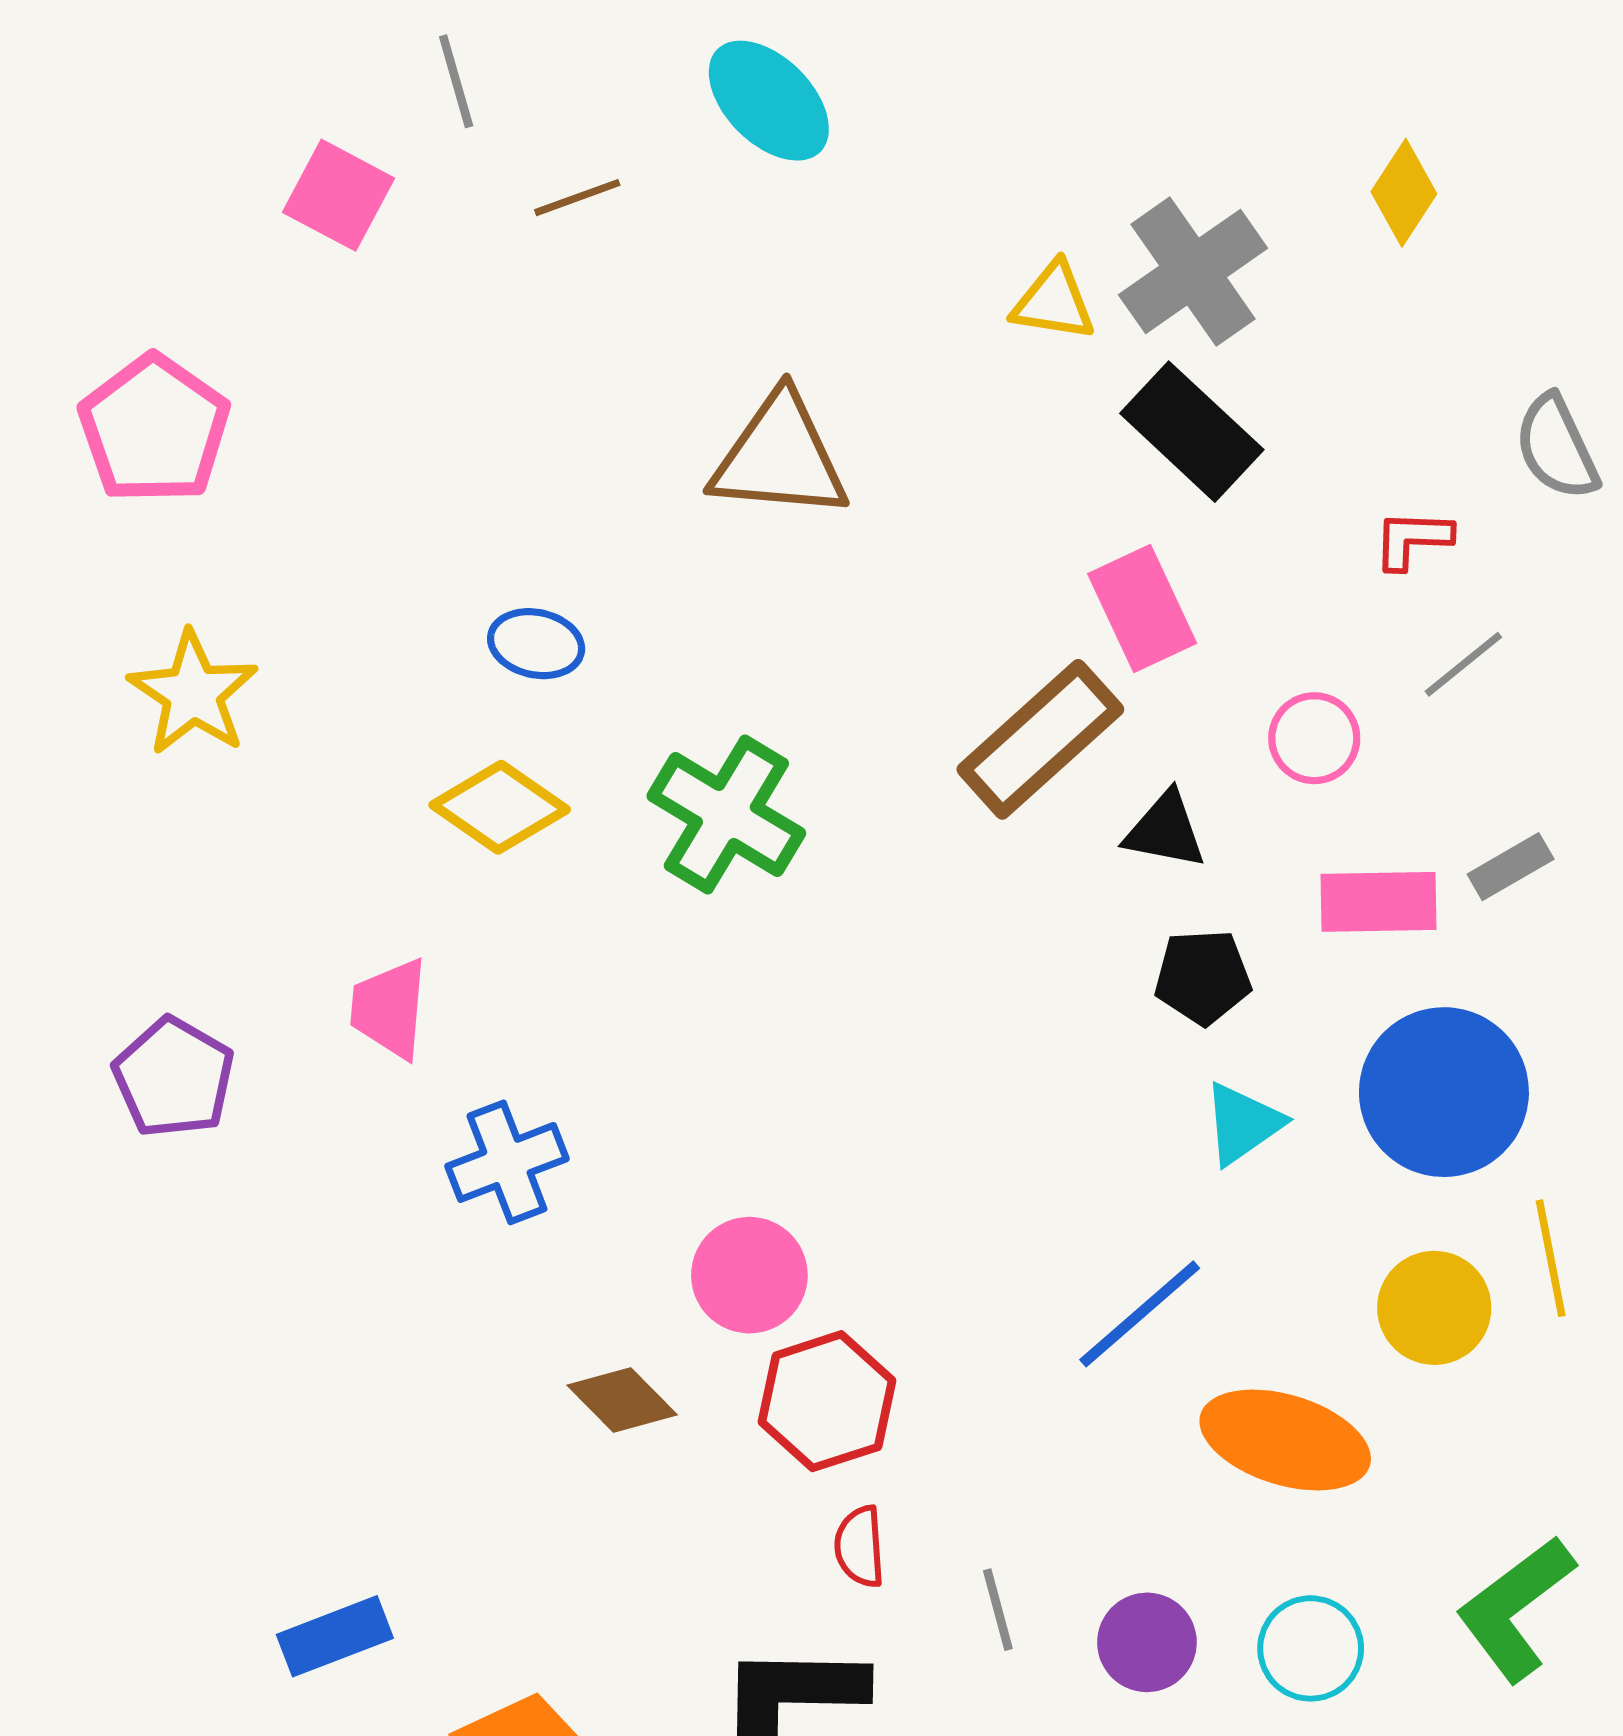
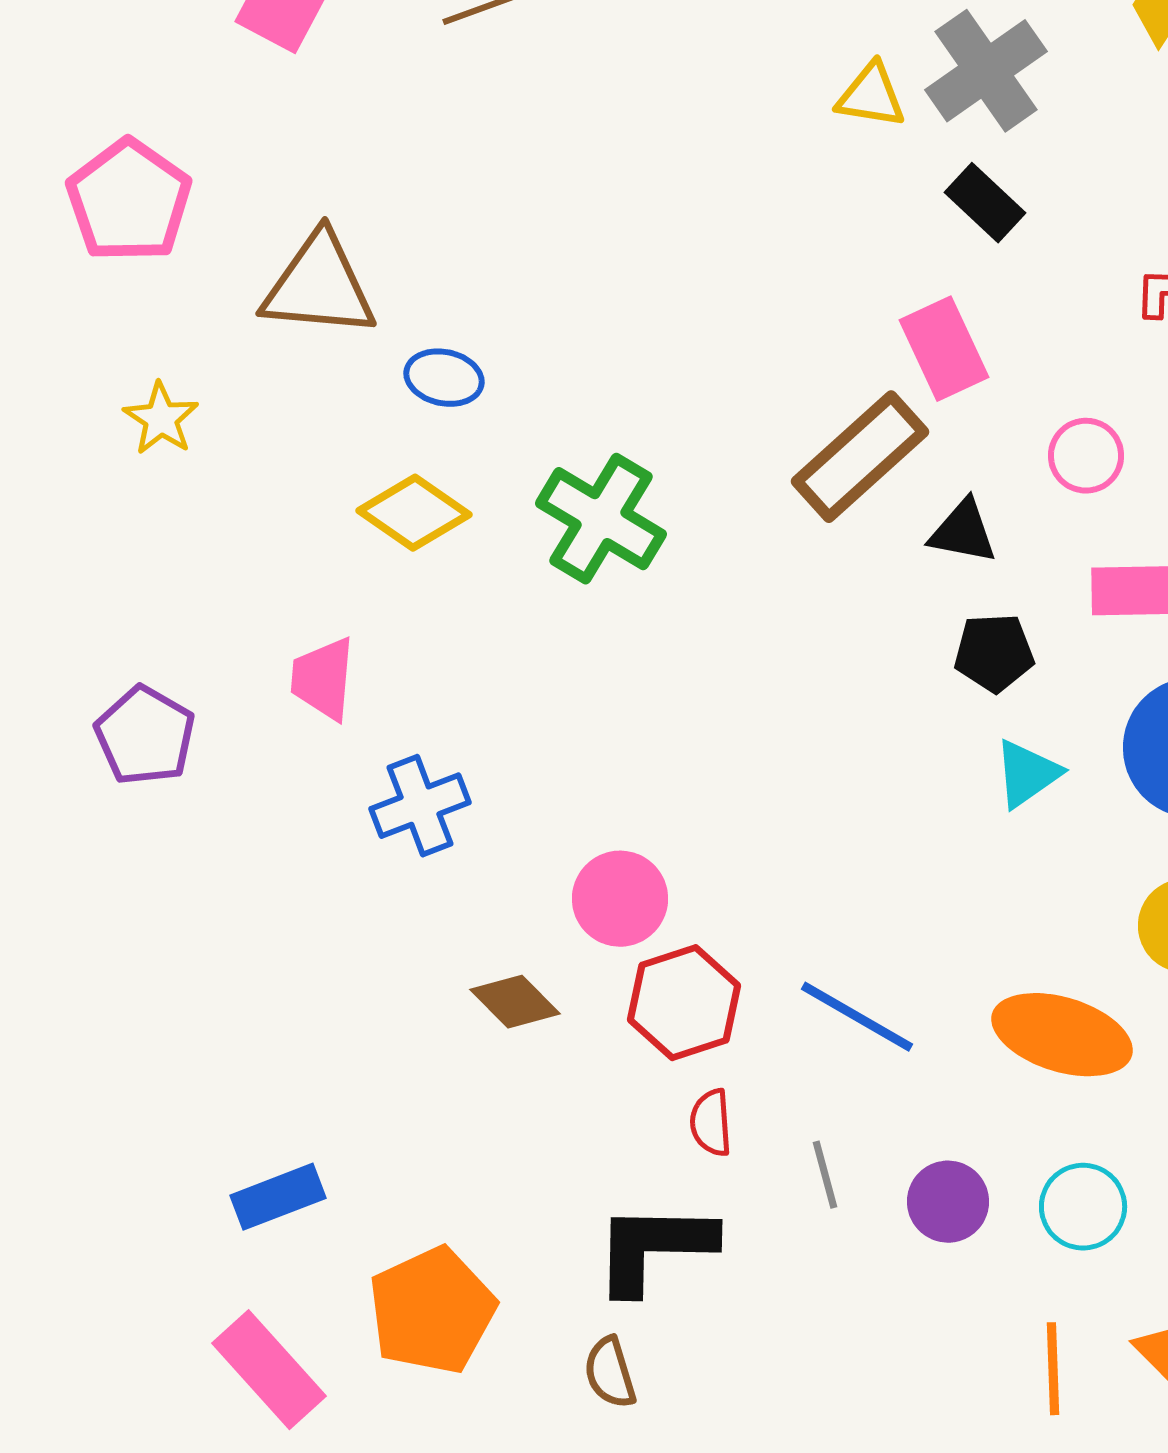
black rectangle: (1192, 432) -> (985, 203), size x0.7
brown triangle: (780, 457) -> (319, 286), moved
yellow star: (193, 693) -> (161, 419), size x0.7
blue line: (1140, 1314) -> (857, 1017), moved, turned 71

